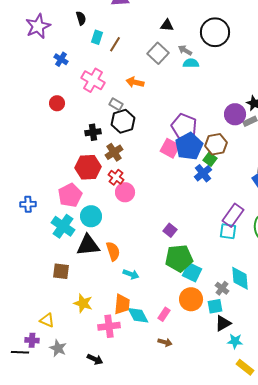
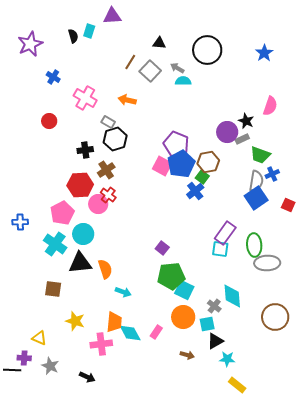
cyan rectangle: (97, 37) -> (89, 31), moved
brown line: (115, 44) -> (130, 62), moved
pink circle: (125, 192) -> (98, 204), moved
brown arrow: (165, 342) -> (187, 355), moved

